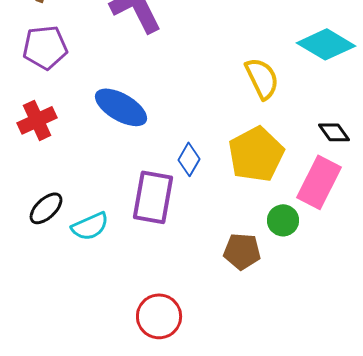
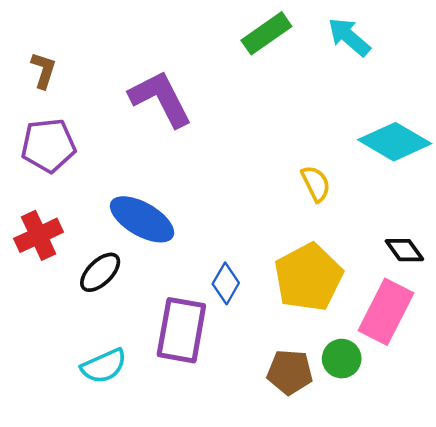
yellow semicircle: (262, 78) -> (316, 184), size x0.7
black ellipse: (46, 208) -> (100, 272), moved
brown pentagon: (242, 251) -> (290, 372), moved

